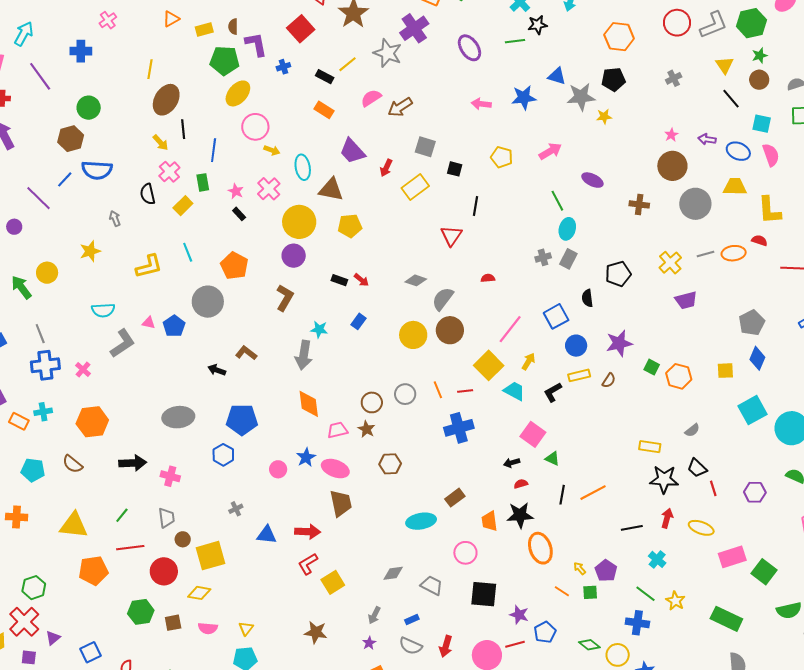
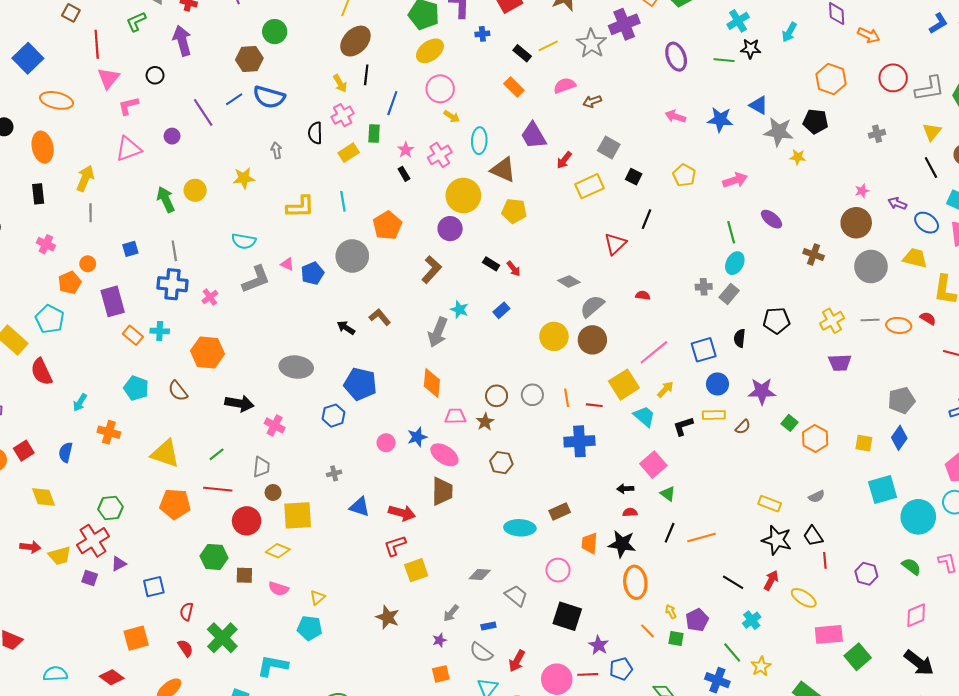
brown arrow: (400, 107) -> (592, 101), size x0.7
black line: (632, 528) -> (733, 582), turned 30

